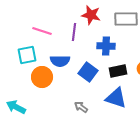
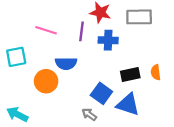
blue cross: (106, 46) -> (108, 40), moved
cyan square: (27, 55) -> (16, 57), moved
blue square: (88, 72) -> (101, 93), moved

